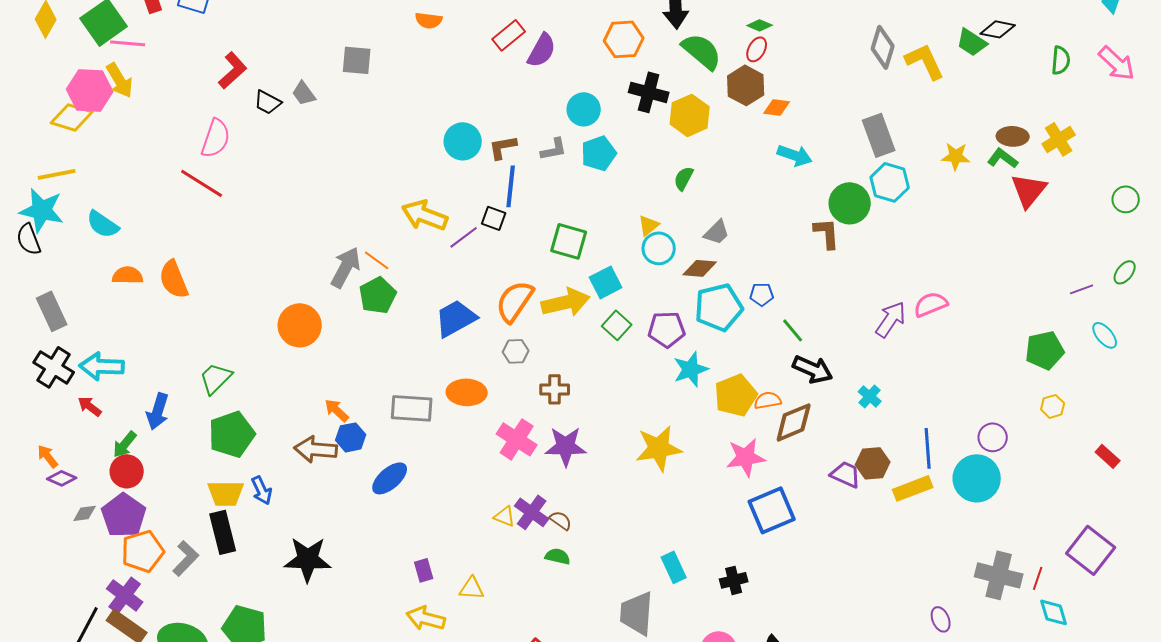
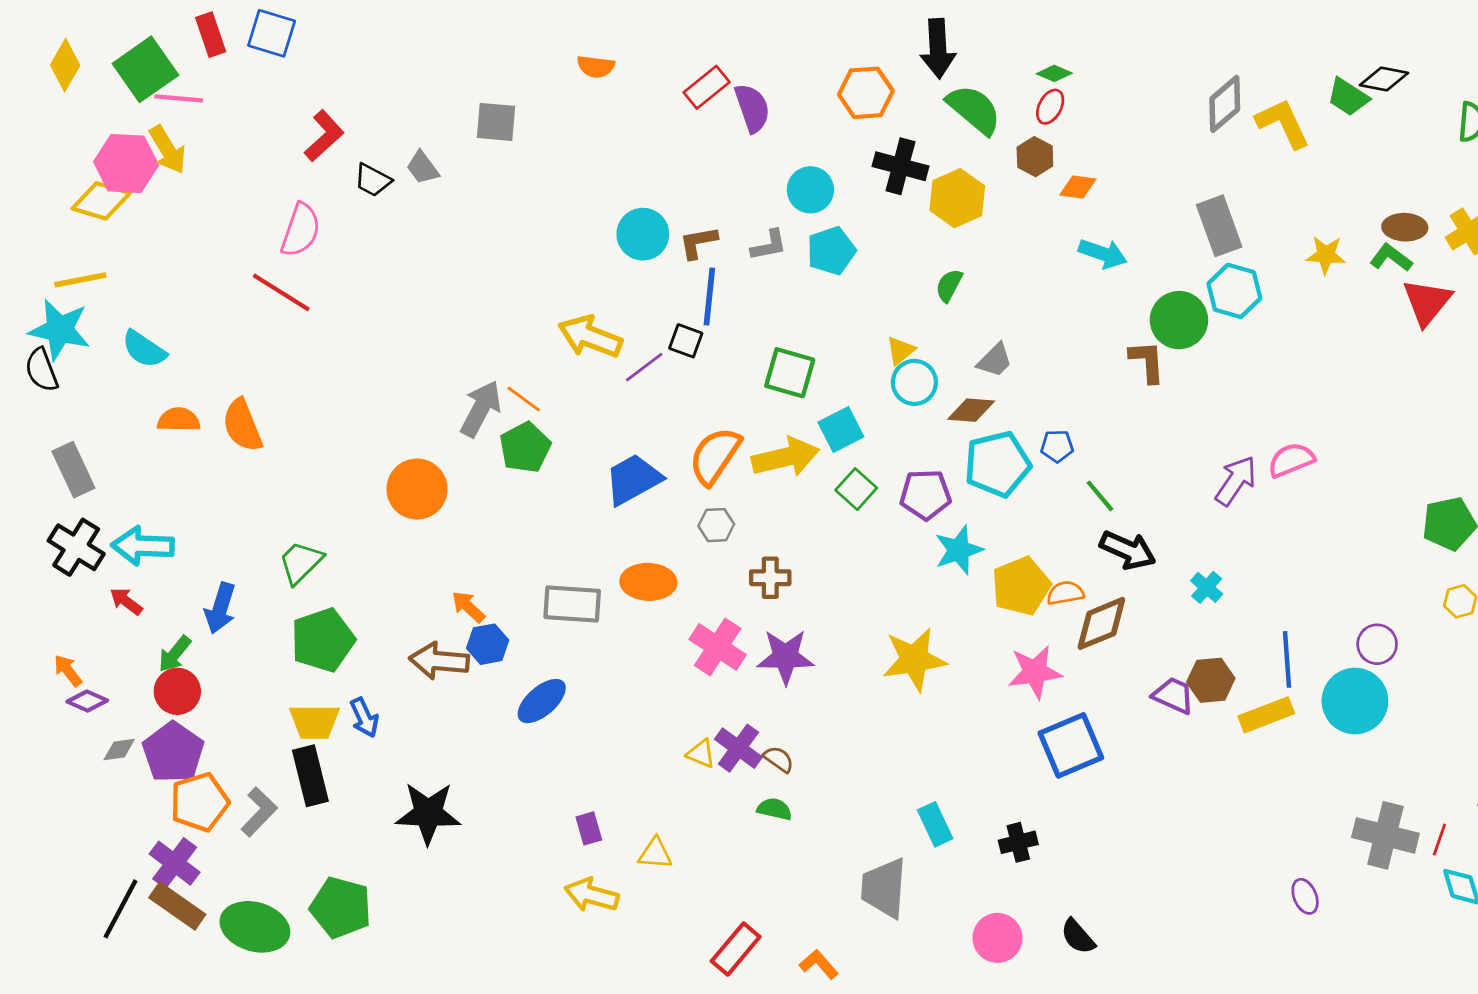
gray diamond: (883, 47) -> (1225, 104), turned 33
purple semicircle: (542, 50) -> (752, 108), turned -48
brown hexagon: (746, 85) -> (1035, 157), size x0.7

